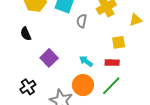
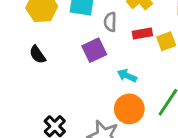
purple square: (49, 58) -> (94, 50), moved, turned 30
red rectangle: (112, 63) -> (142, 34), moved

